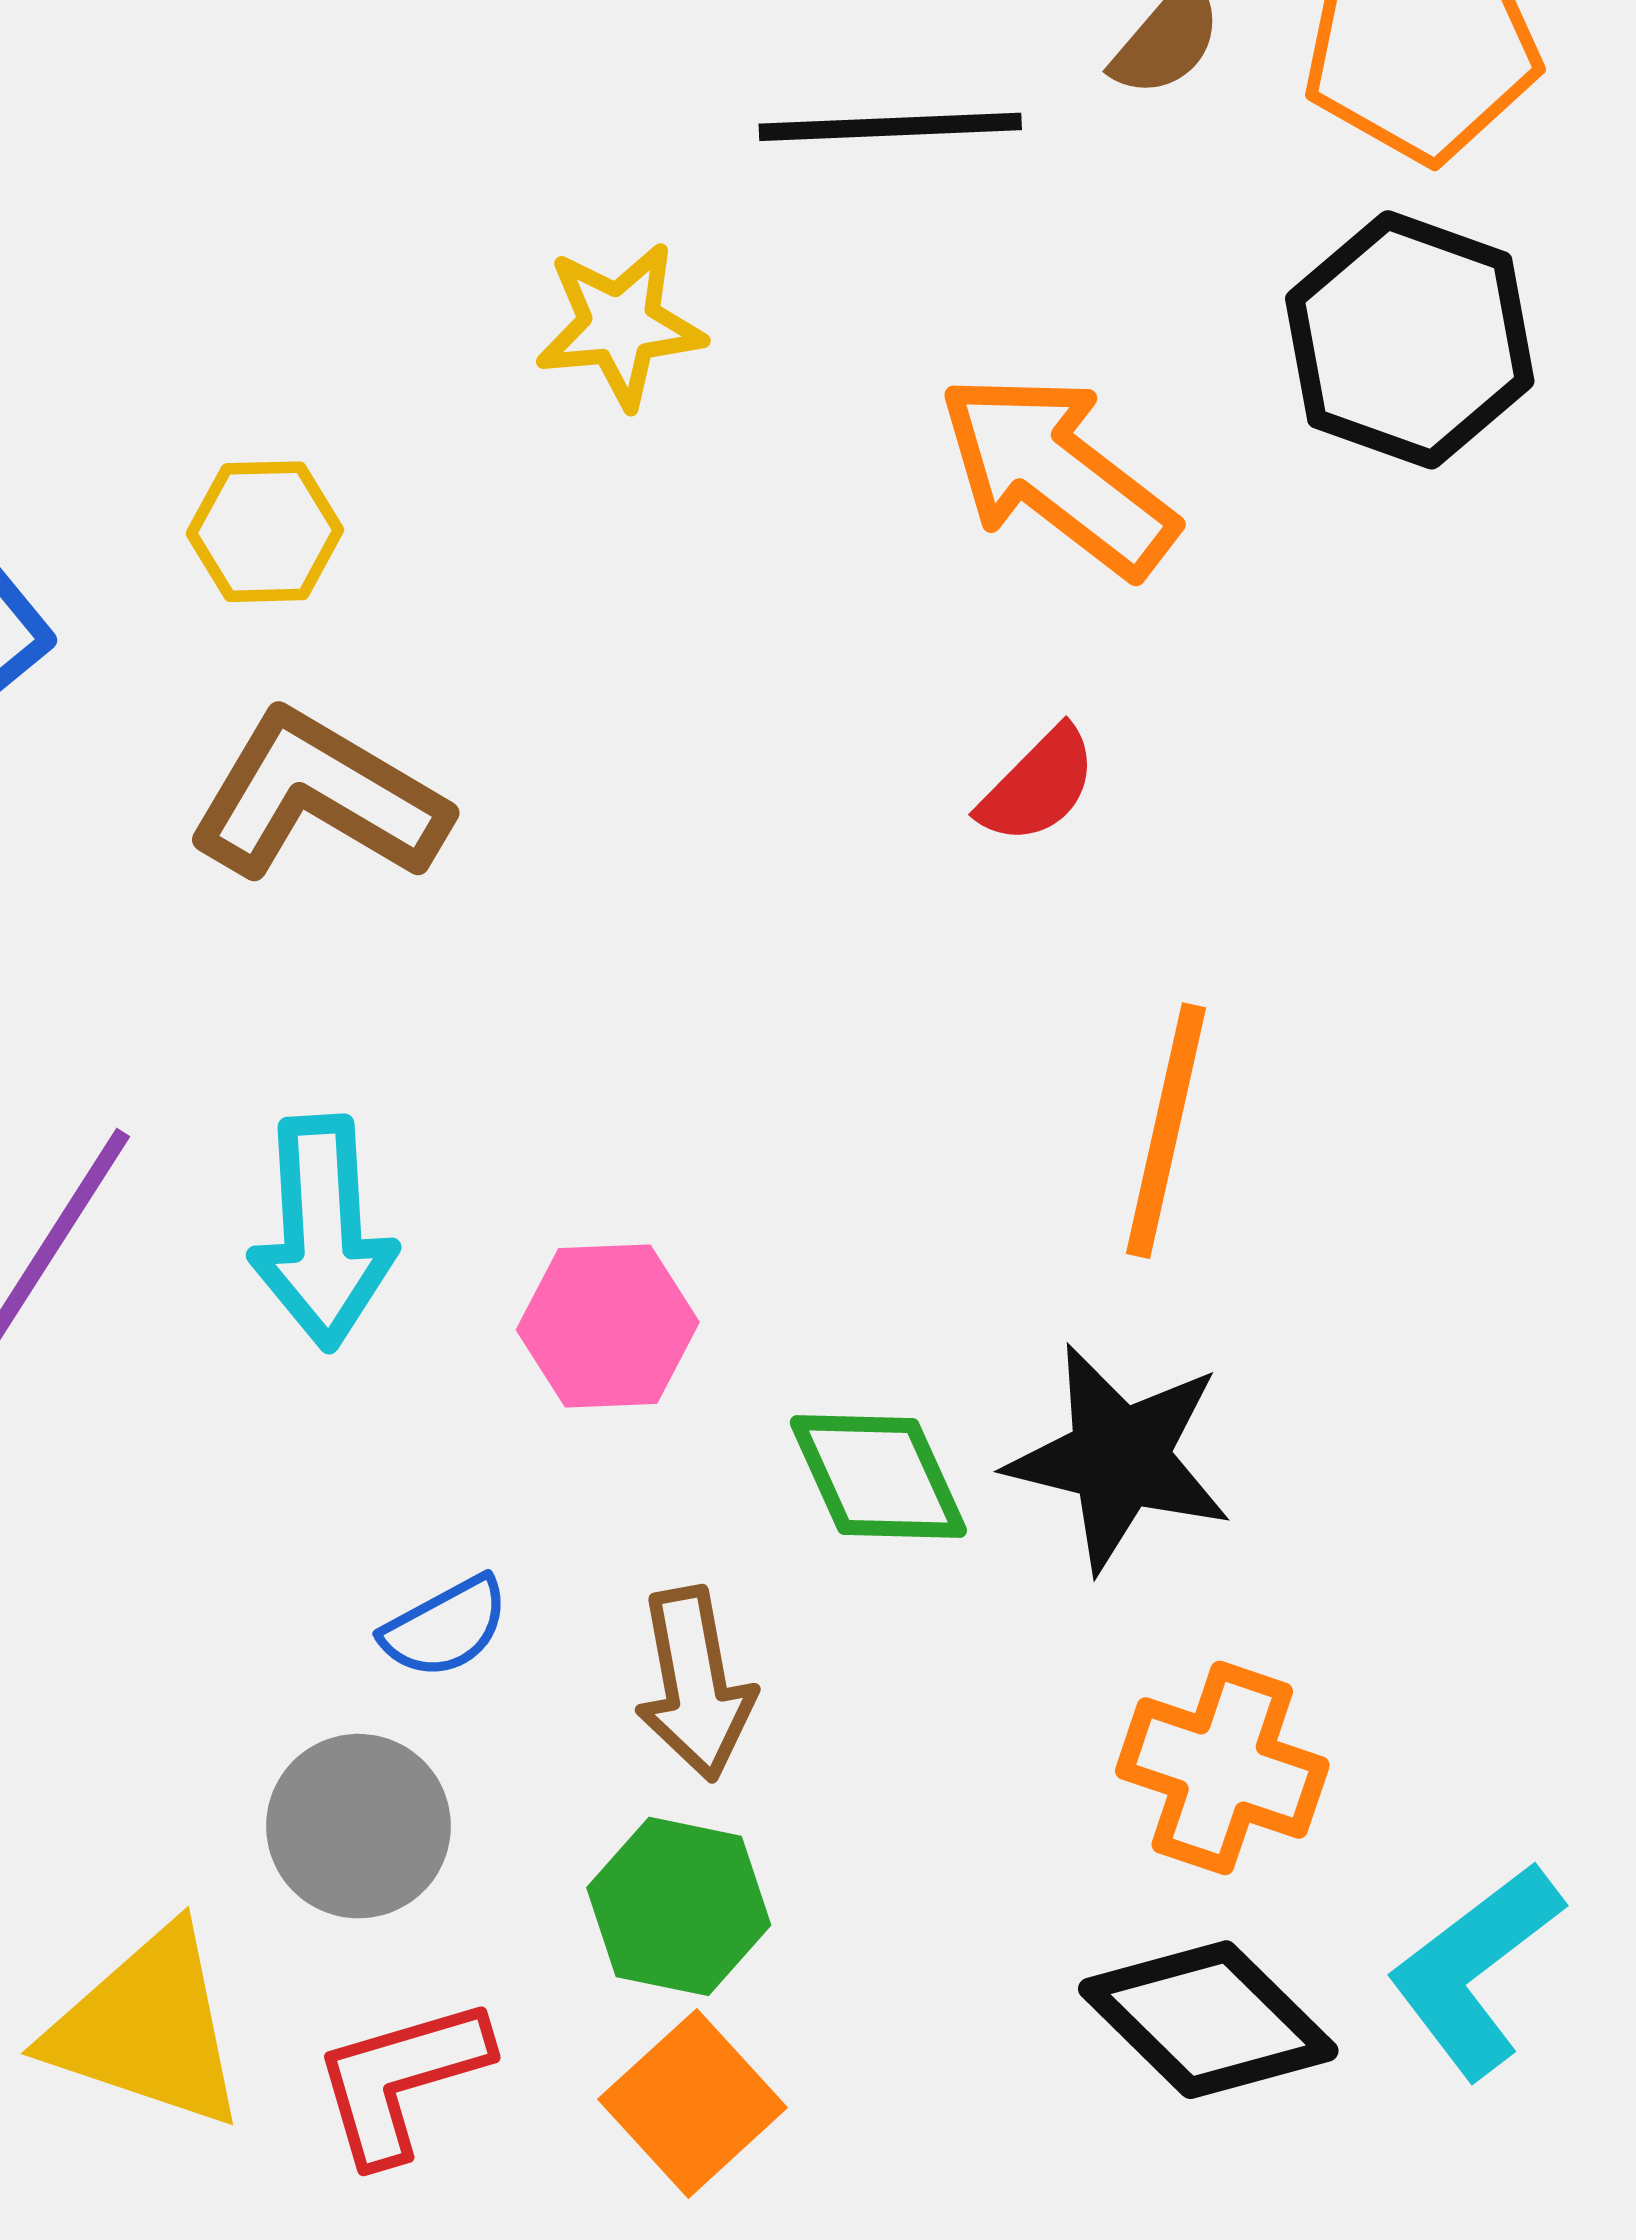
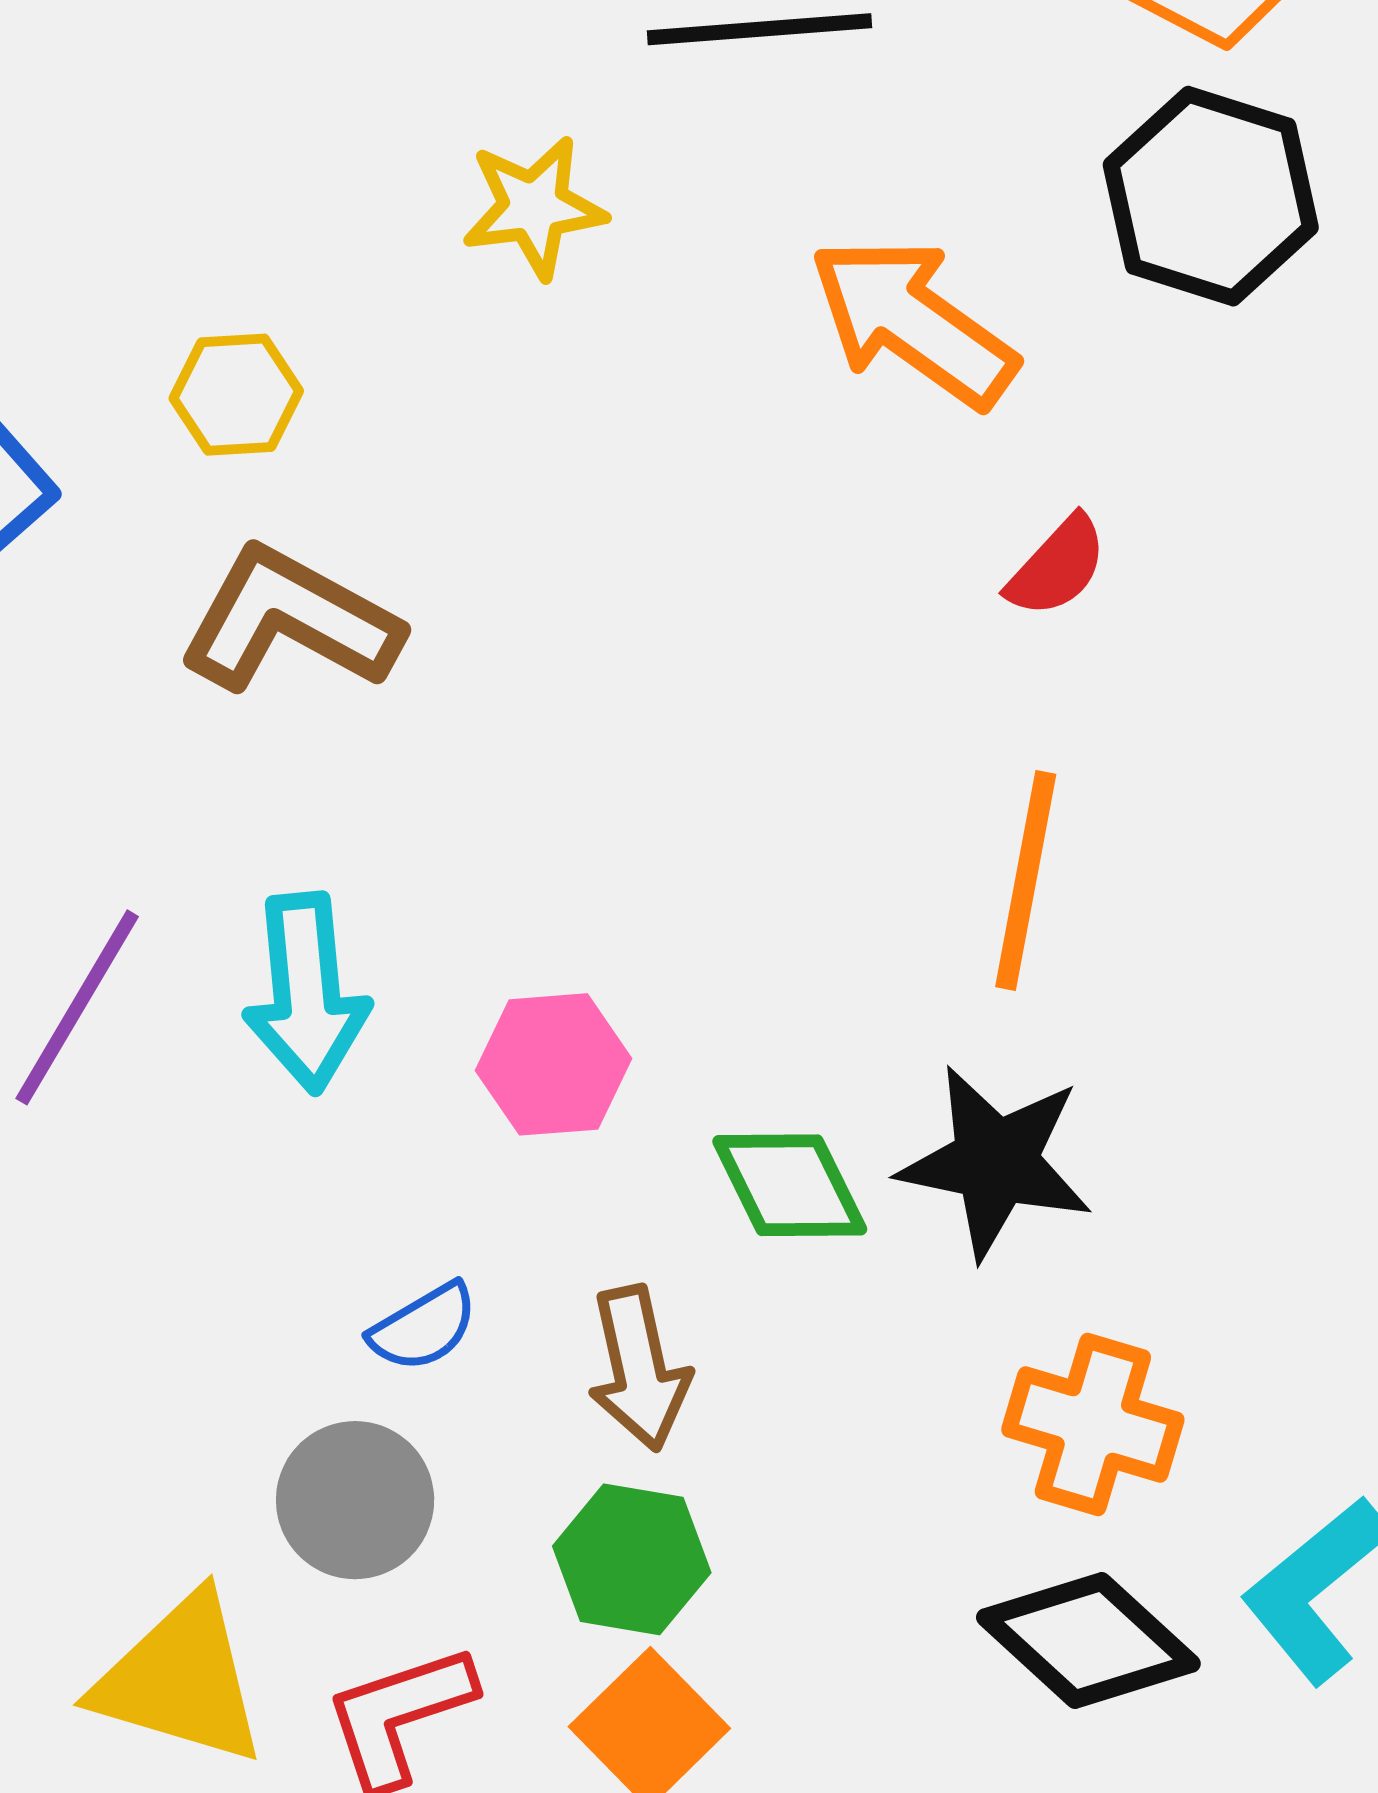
red semicircle: (1038, 786) -> (1057, 567), moved

